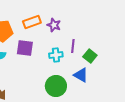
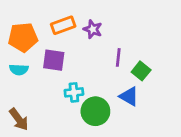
cyan cross: (56, 55) -> (74, 92), moved

